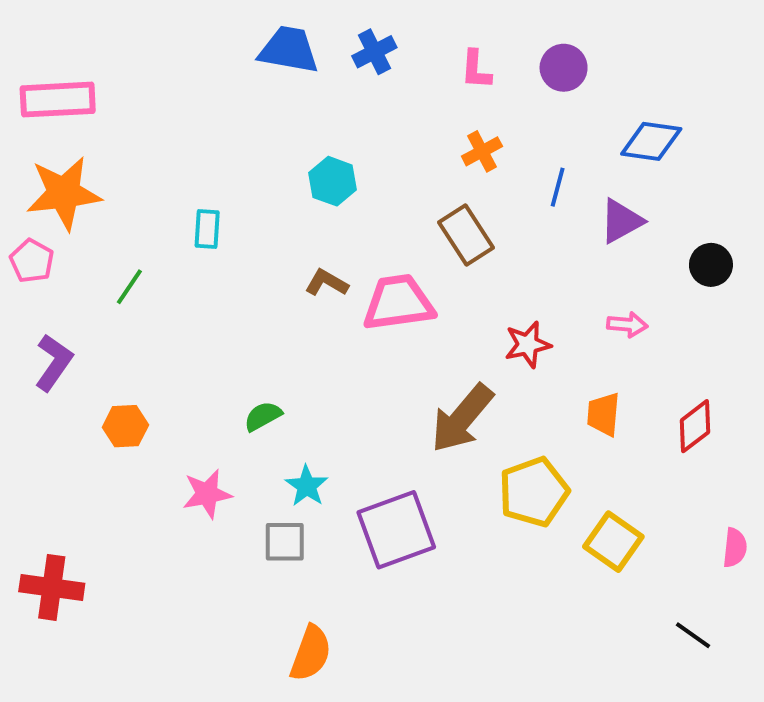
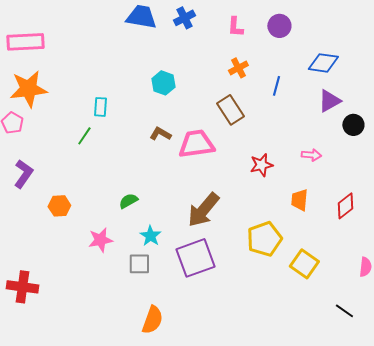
purple triangle: (621, 221) -> (329, 101), moved
green line: (129, 287) -> (84, 136), moved
brown arrow: (462, 418) -> (203, 210), moved

